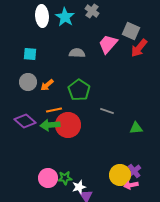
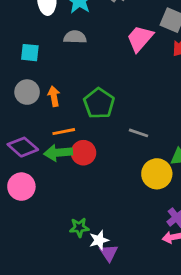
gray semicircle: (77, 53) -> (75, 37), moved
orange arrow: (47, 85) -> (54, 96), turned 120
red circle: (68, 125) -> (83, 153), size x0.7
yellow circle: (120, 175) -> (157, 174), moved
pink circle: (48, 178) -> (21, 187), moved

